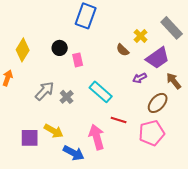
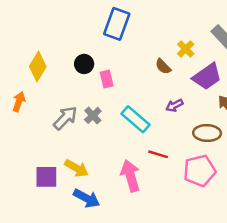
purple arrow: (140, 78) -> (174, 105), moved
gray cross: (67, 97) -> (93, 115), moved
brown ellipse: (158, 103) -> (207, 133), turned 50
blue arrow: (74, 153) -> (87, 198), moved

